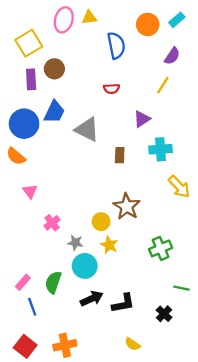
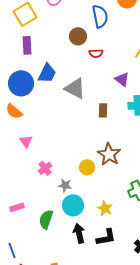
brown circle: (54, 69) -> (78, 36), moved
purple triangle: (142, 119) -> (122, 79), turned -49
yellow star: (109, 245) -> (105, 208), moved
pink rectangle: (23, 282) -> (17, 207), moved, turned 32
black arrow: (92, 299) -> (79, 233), turned -78
blue line: (32, 307) -> (12, 250), moved

